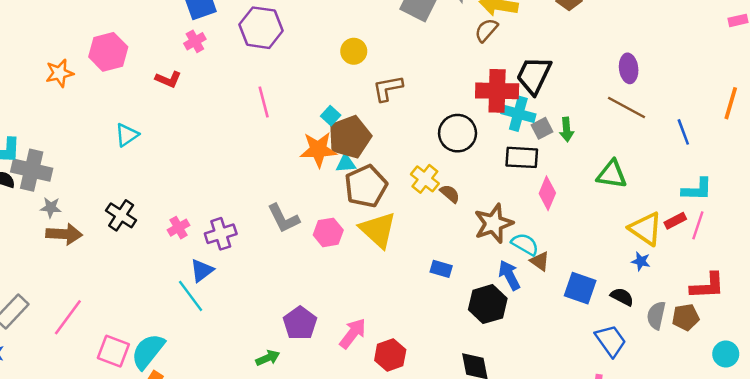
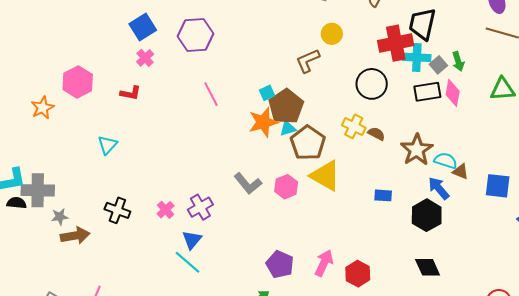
yellow circle: (354, 51) -> (332, 34), moved
cyan square: (331, 116) -> (267, 93), turned 35
pink diamond: (547, 193) -> (453, 93), moved

